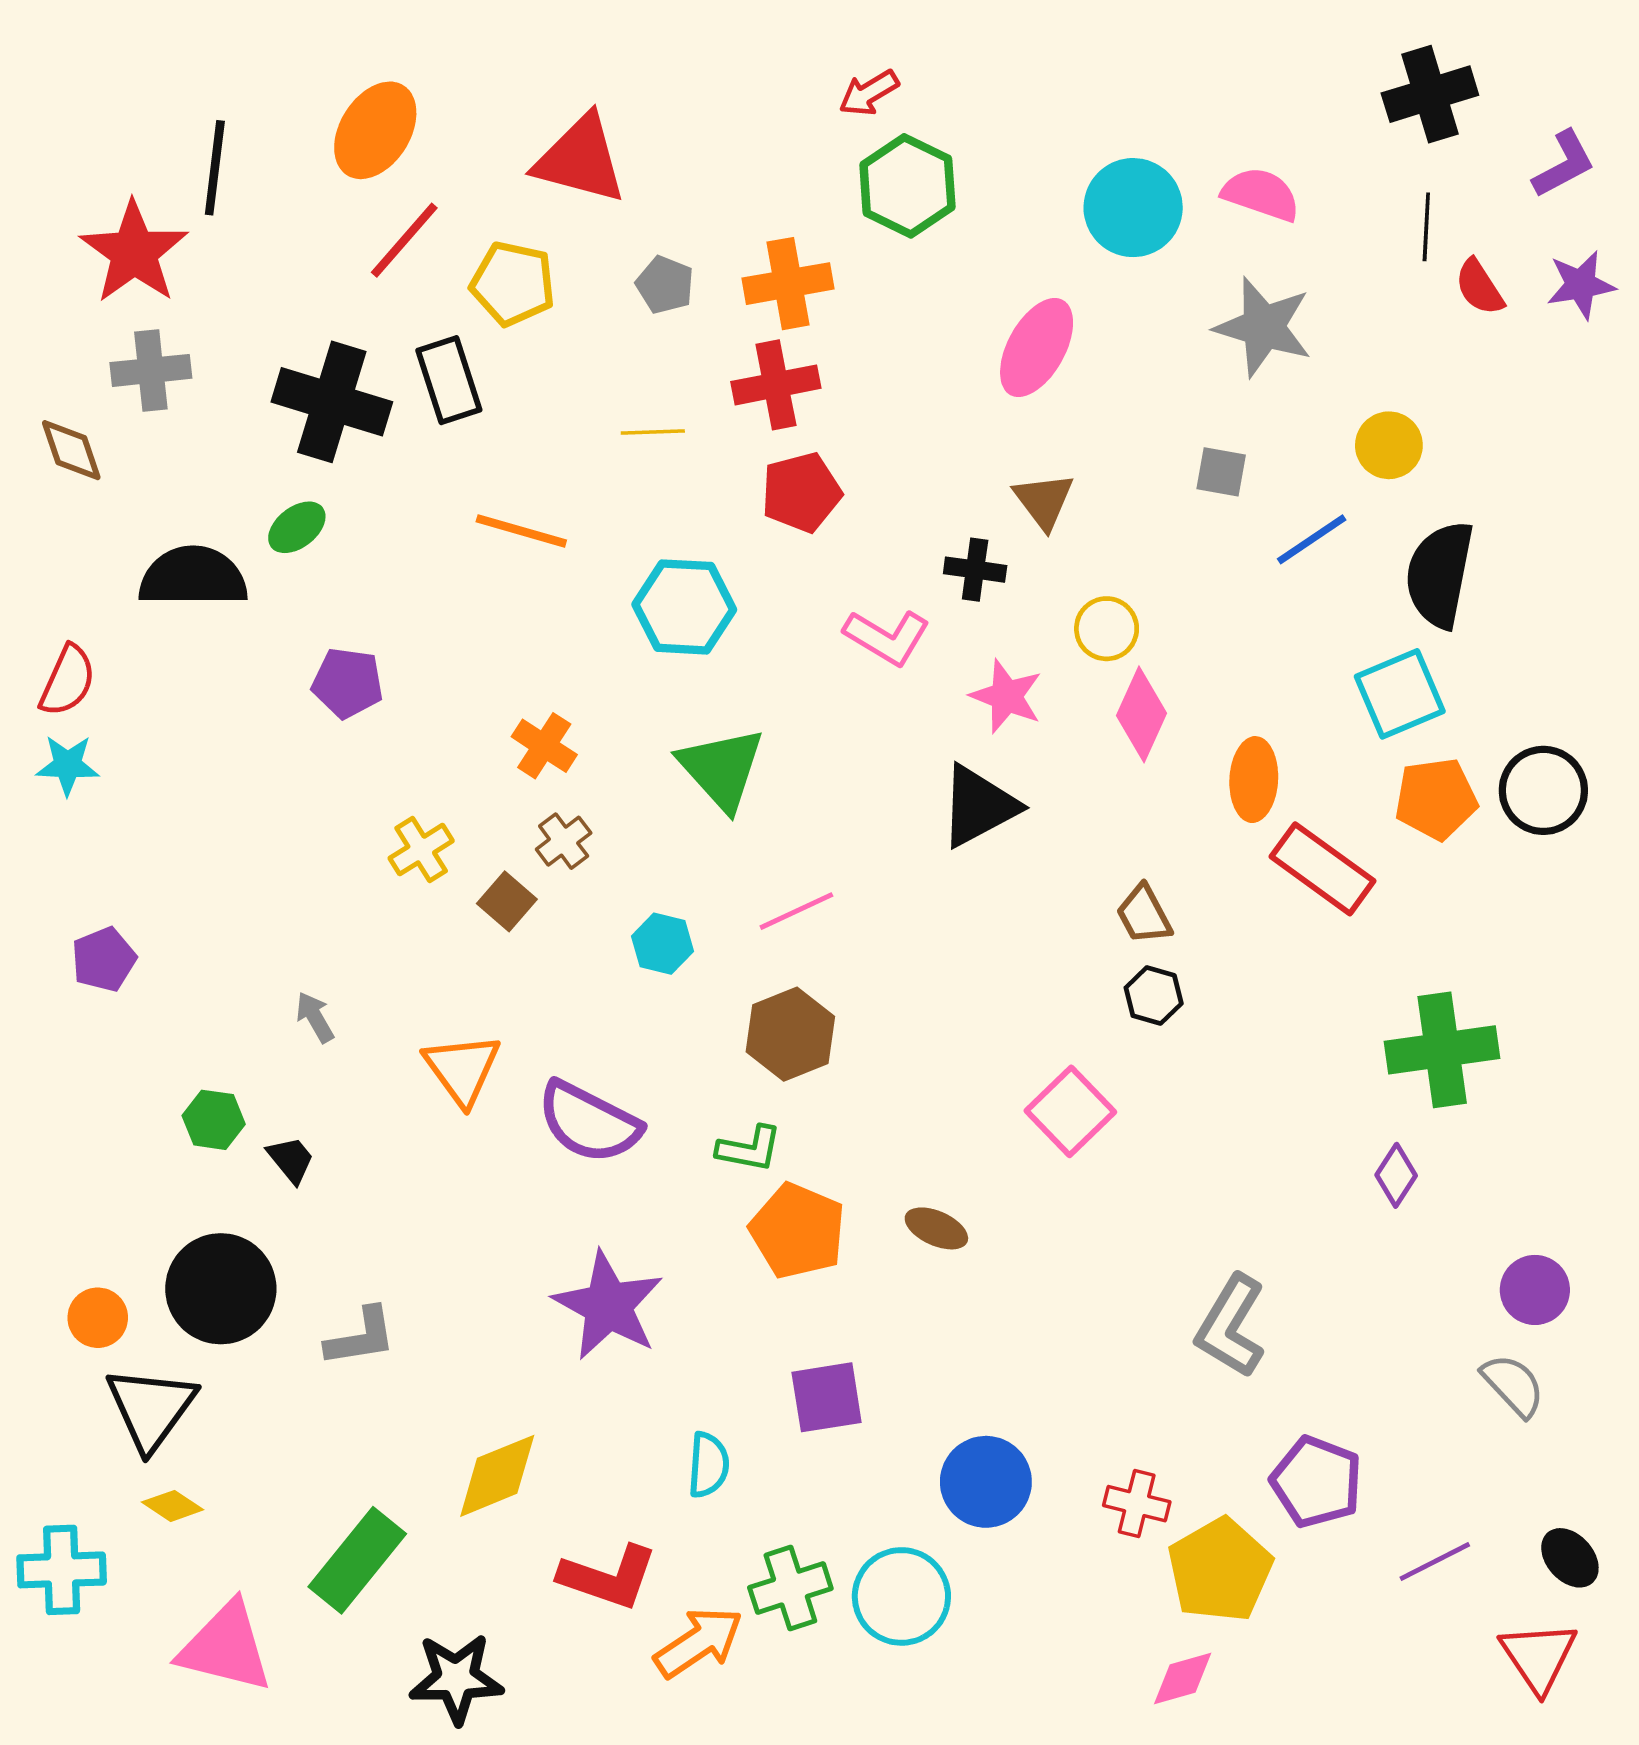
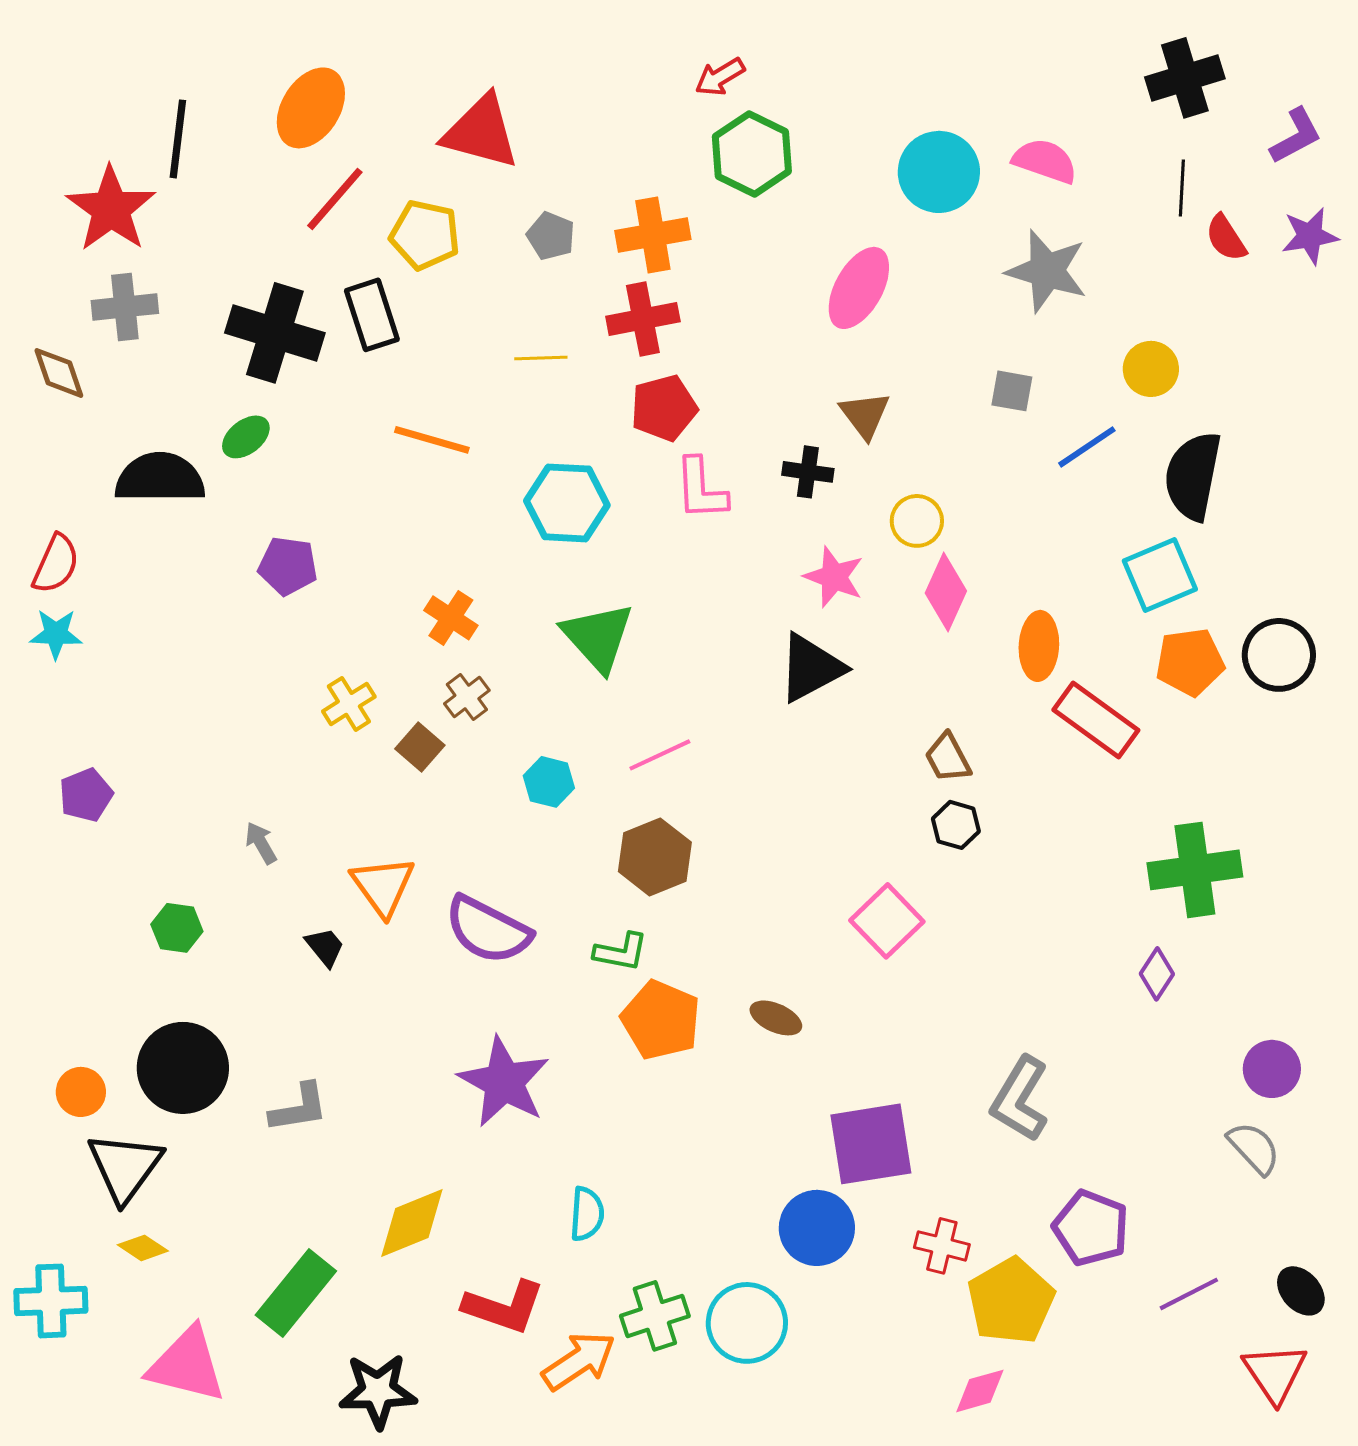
pink L-shape: (887, 637) -> (701, 489), moved, turned 56
black trapezoid: (291, 1160) -> (325, 947), moved
purple square: (827, 1397) -> (871, 1144), moved, size x1.4

